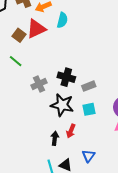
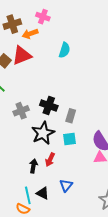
cyan semicircle: (62, 20) -> (64, 50), moved
gray rectangle: (89, 86) -> (71, 116), turned -56
black star: (62, 105) -> (43, 133), turned 30

